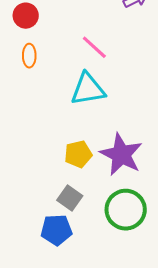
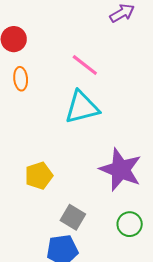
yellow pentagon: (78, 154) -> (39, 176), moved
green circle: (126, 210) -> (130, 224), size x0.6

